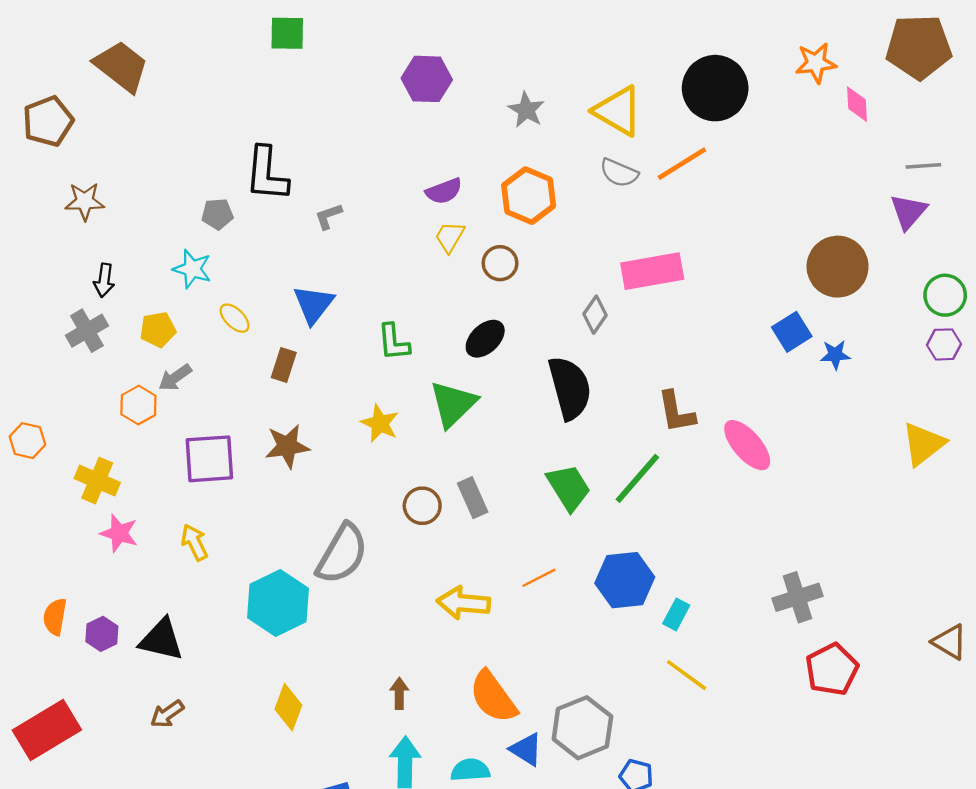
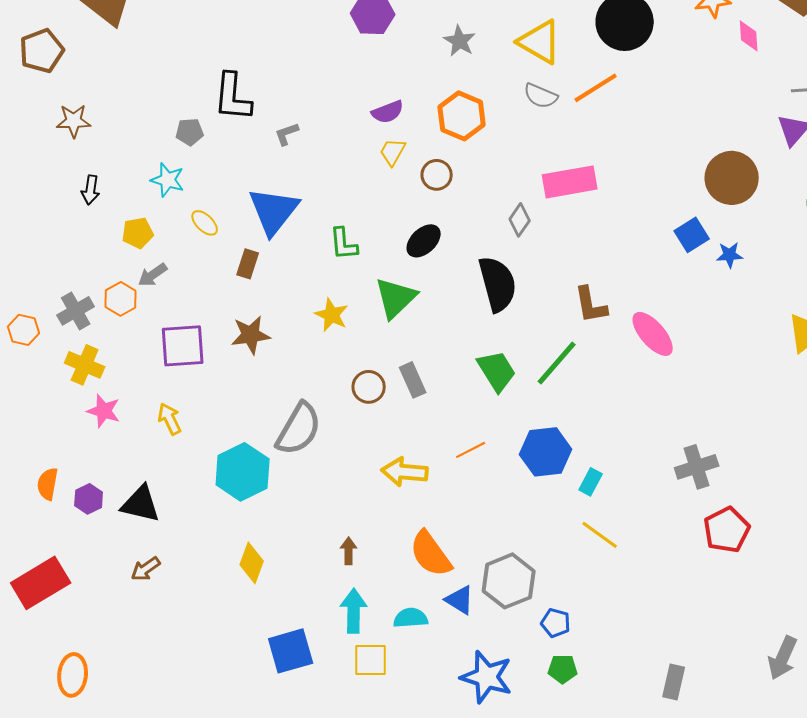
blue triangle: (314, 304) -> (274, 211), size x1.4
gray cross: (87, 331) -> (76, 311), moved

